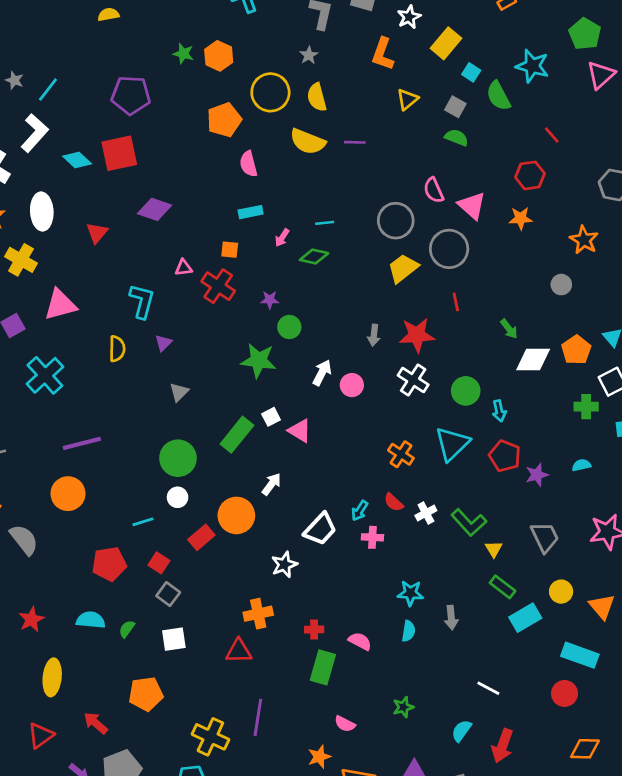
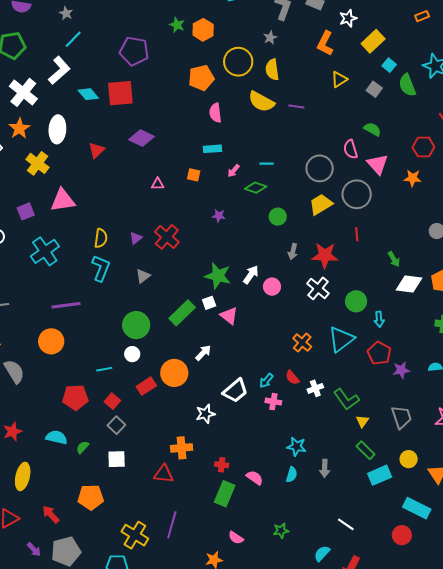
gray star: (14, 80) -> (66, 13), moved
green semicircle: (457, 138) -> (372, 129), moved
red cross: (218, 286) -> (167, 237), moved
cyan L-shape: (142, 301) -> (101, 268), moved
green circle: (289, 327) -> (278, 217), moved
green star: (259, 360) -> (218, 276), moved

